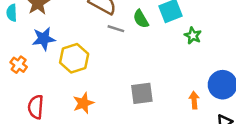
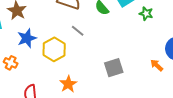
gray line: (116, 29) -> (78, 31), moved, turned 32
orange arrow: (194, 100) -> (157, 65), turned -32

